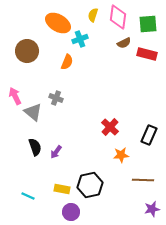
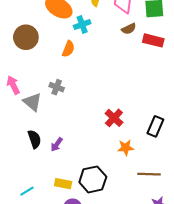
cyan line: (28, 196) -> (27, 191), turned -56

